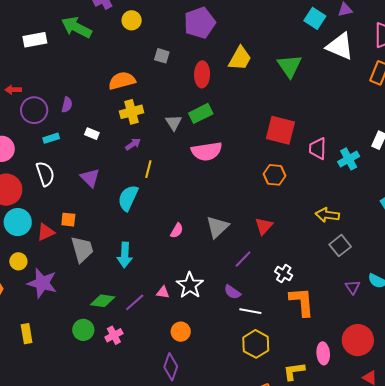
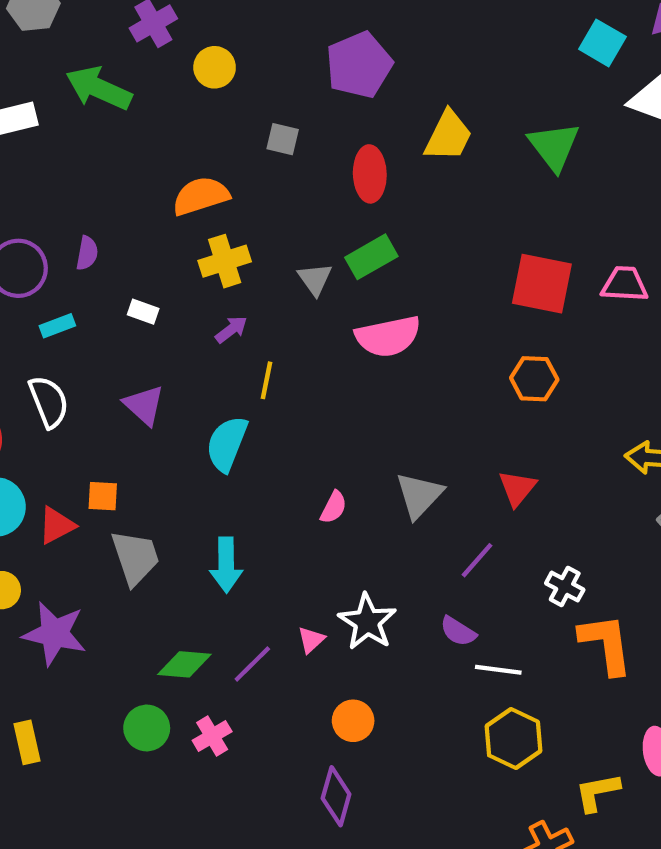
pink trapezoid: (318, 149) -> (625, 284), moved, turned 95
pink triangle: (163, 292) -> (311, 640), turned -48

